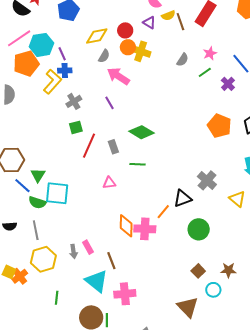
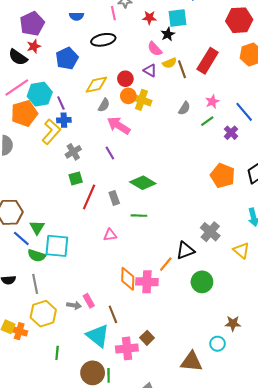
gray arrow: (74, 251) -> (74, 305), turned -72
brown square: (198, 271) -> (147, 338), moved
orange cross: (20, 276) -> (19, 331), turned -35
brown triangle: (188, 307) -> (191, 362), turned -40

